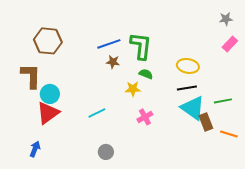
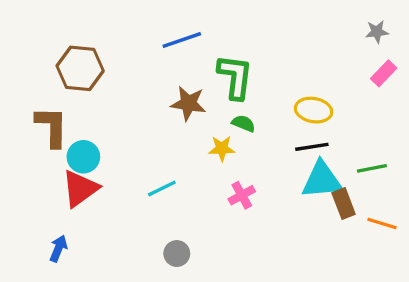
blue line: (109, 44) -> (182, 40), moved
brown star: (113, 62) -> (188, 103), size x1.5
cyan triangle: (193, 108) -> (322, 180), turned -40

